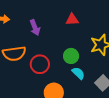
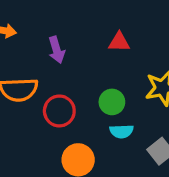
cyan semicircle: (78, 73) -> (122, 131), turned 128

